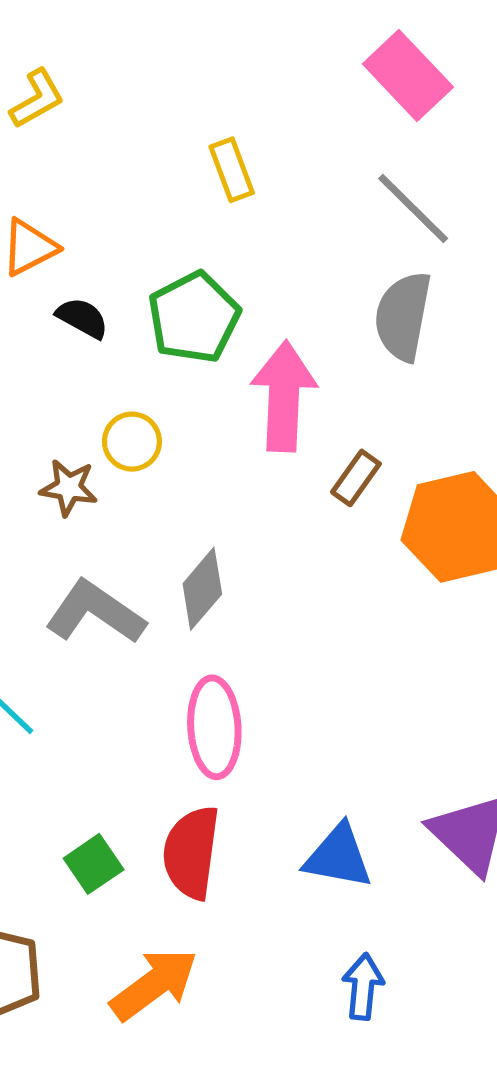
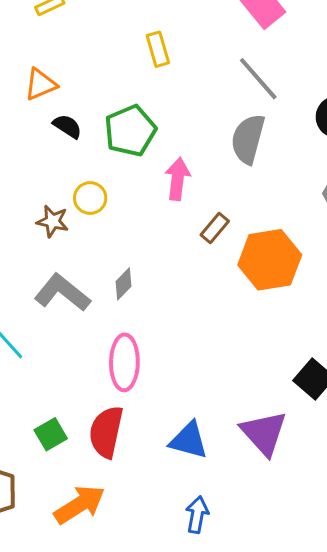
pink arrow: (284, 396) -> (178, 179), size x0.7
gray diamond: (202, 589) -> (123, 284), size x0.7

